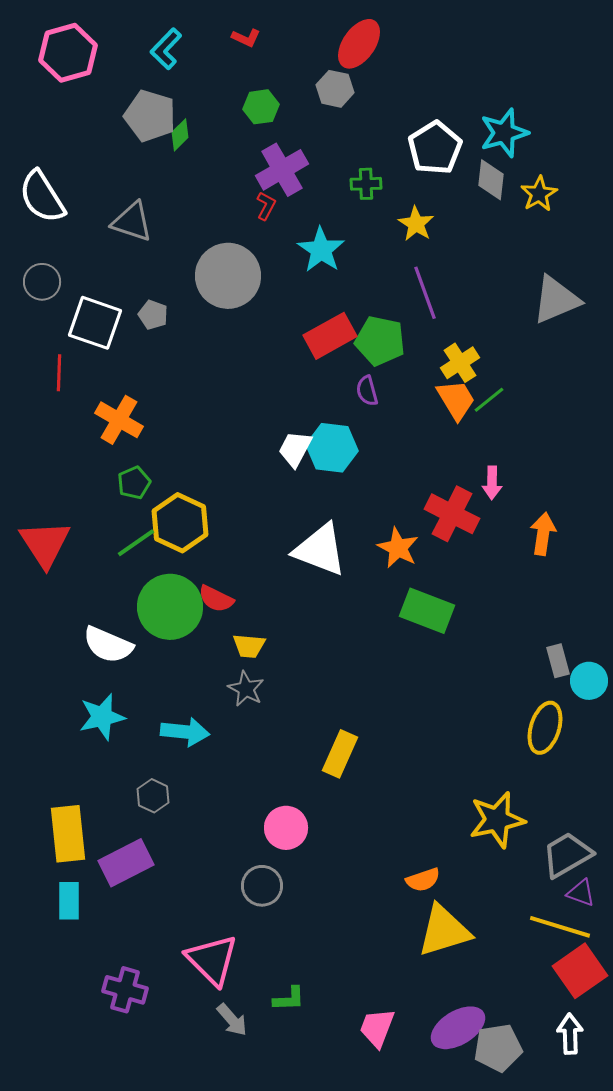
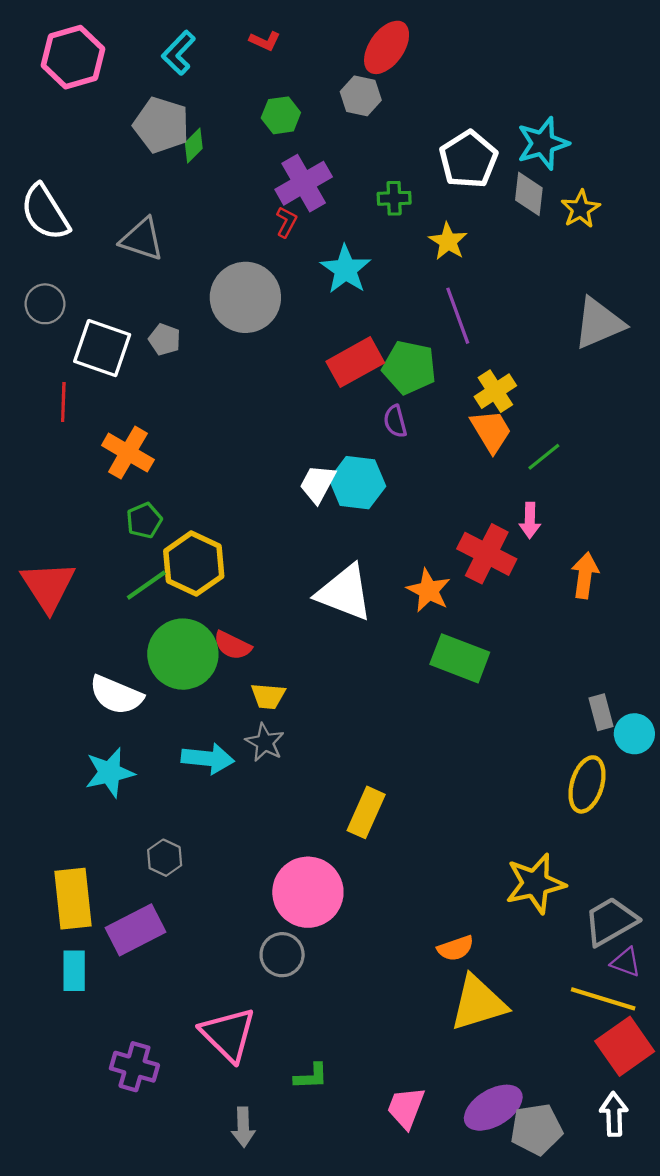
green line: (489, 400) -> (544, 457), moved
cyan arrow: (185, 732) -> (208, 759), moved
pink circle: (286, 828) -> (308, 892), size x1.5
gray arrow: (232, 1020) -> (243, 1127), moved, turned 39

